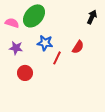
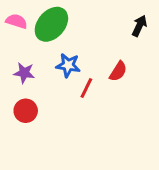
pink semicircle: (12, 23) -> (17, 21), moved
red circle: (25, 73) -> (26, 111), moved

